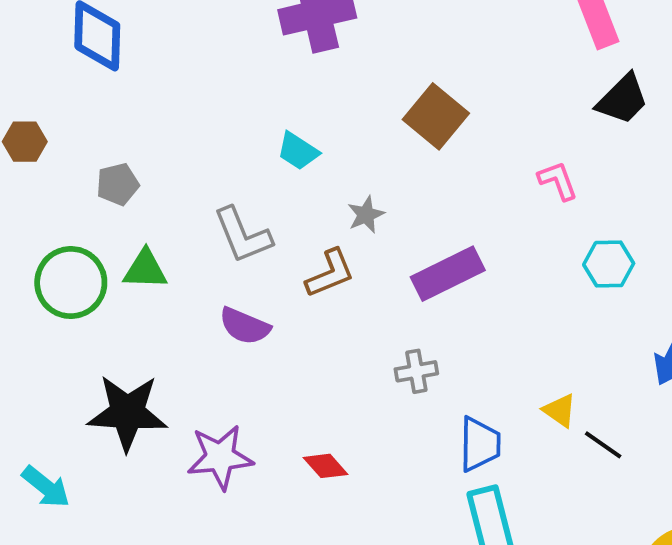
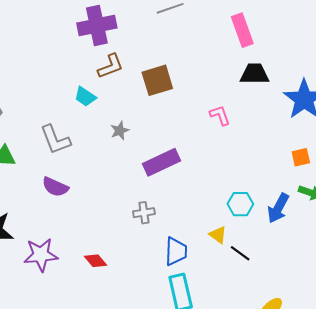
black trapezoid: (623, 99) -> (255, 74), turned -136
brown square: (436, 116) -> (157, 80), turned 32
cyan hexagon: (609, 264) -> (240, 204), moved
brown L-shape: (330, 273) -> (111, 66), moved

